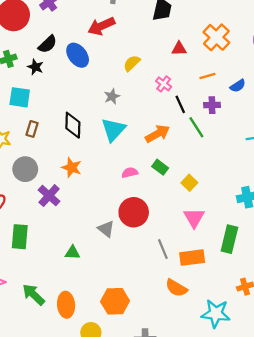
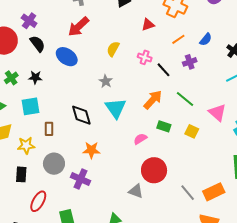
black semicircle: (48, 44) -> (38, 44), moved, turned -66
green line: (196, 127) -> (185, 99), moved
pink triangle: (194, 218) -> (217, 112), moved

